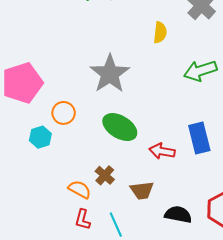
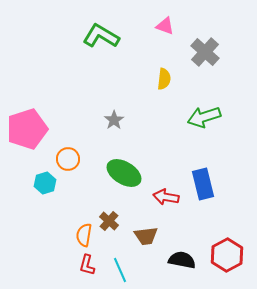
gray star: (110, 74) -> (114, 120), size x0.5
orange semicircle: (80, 189) -> (84, 235), turned -110

